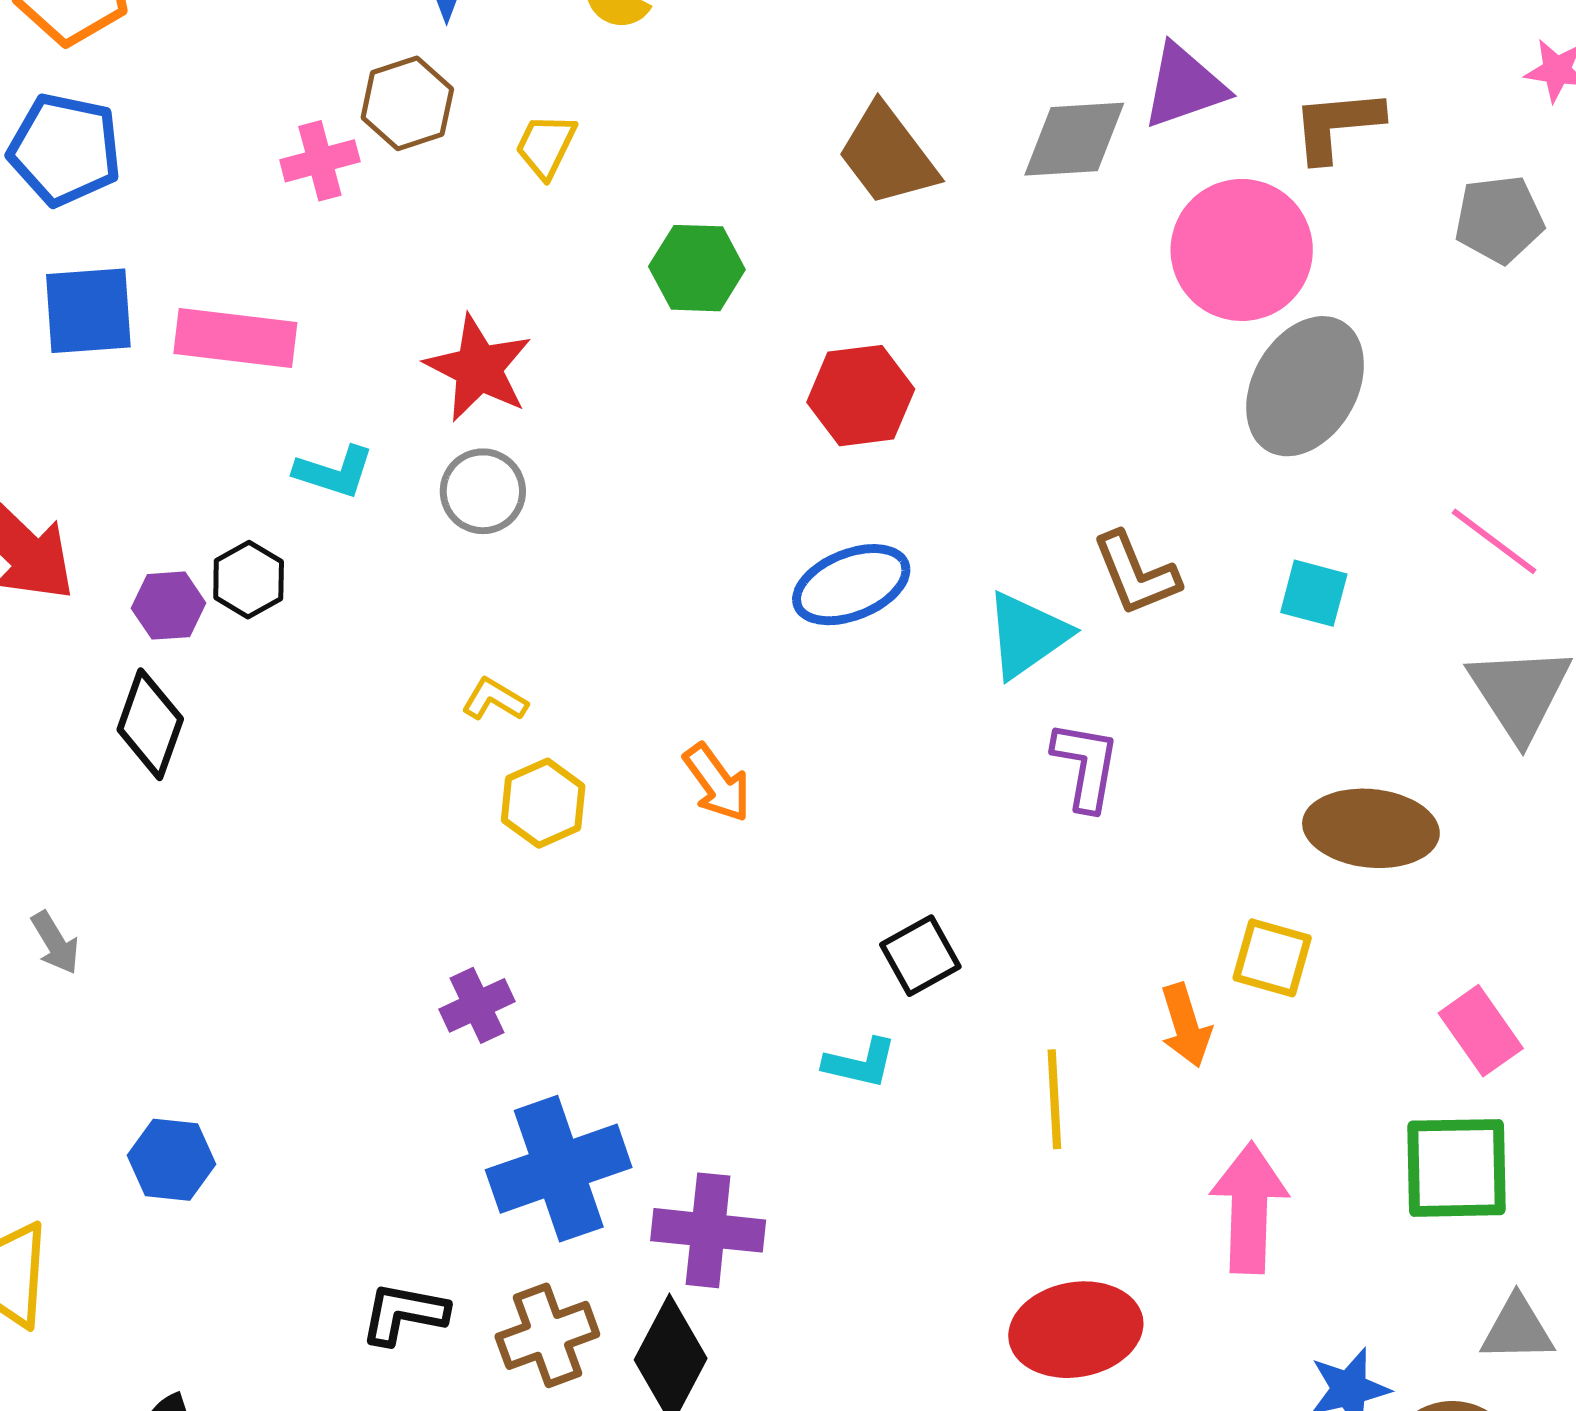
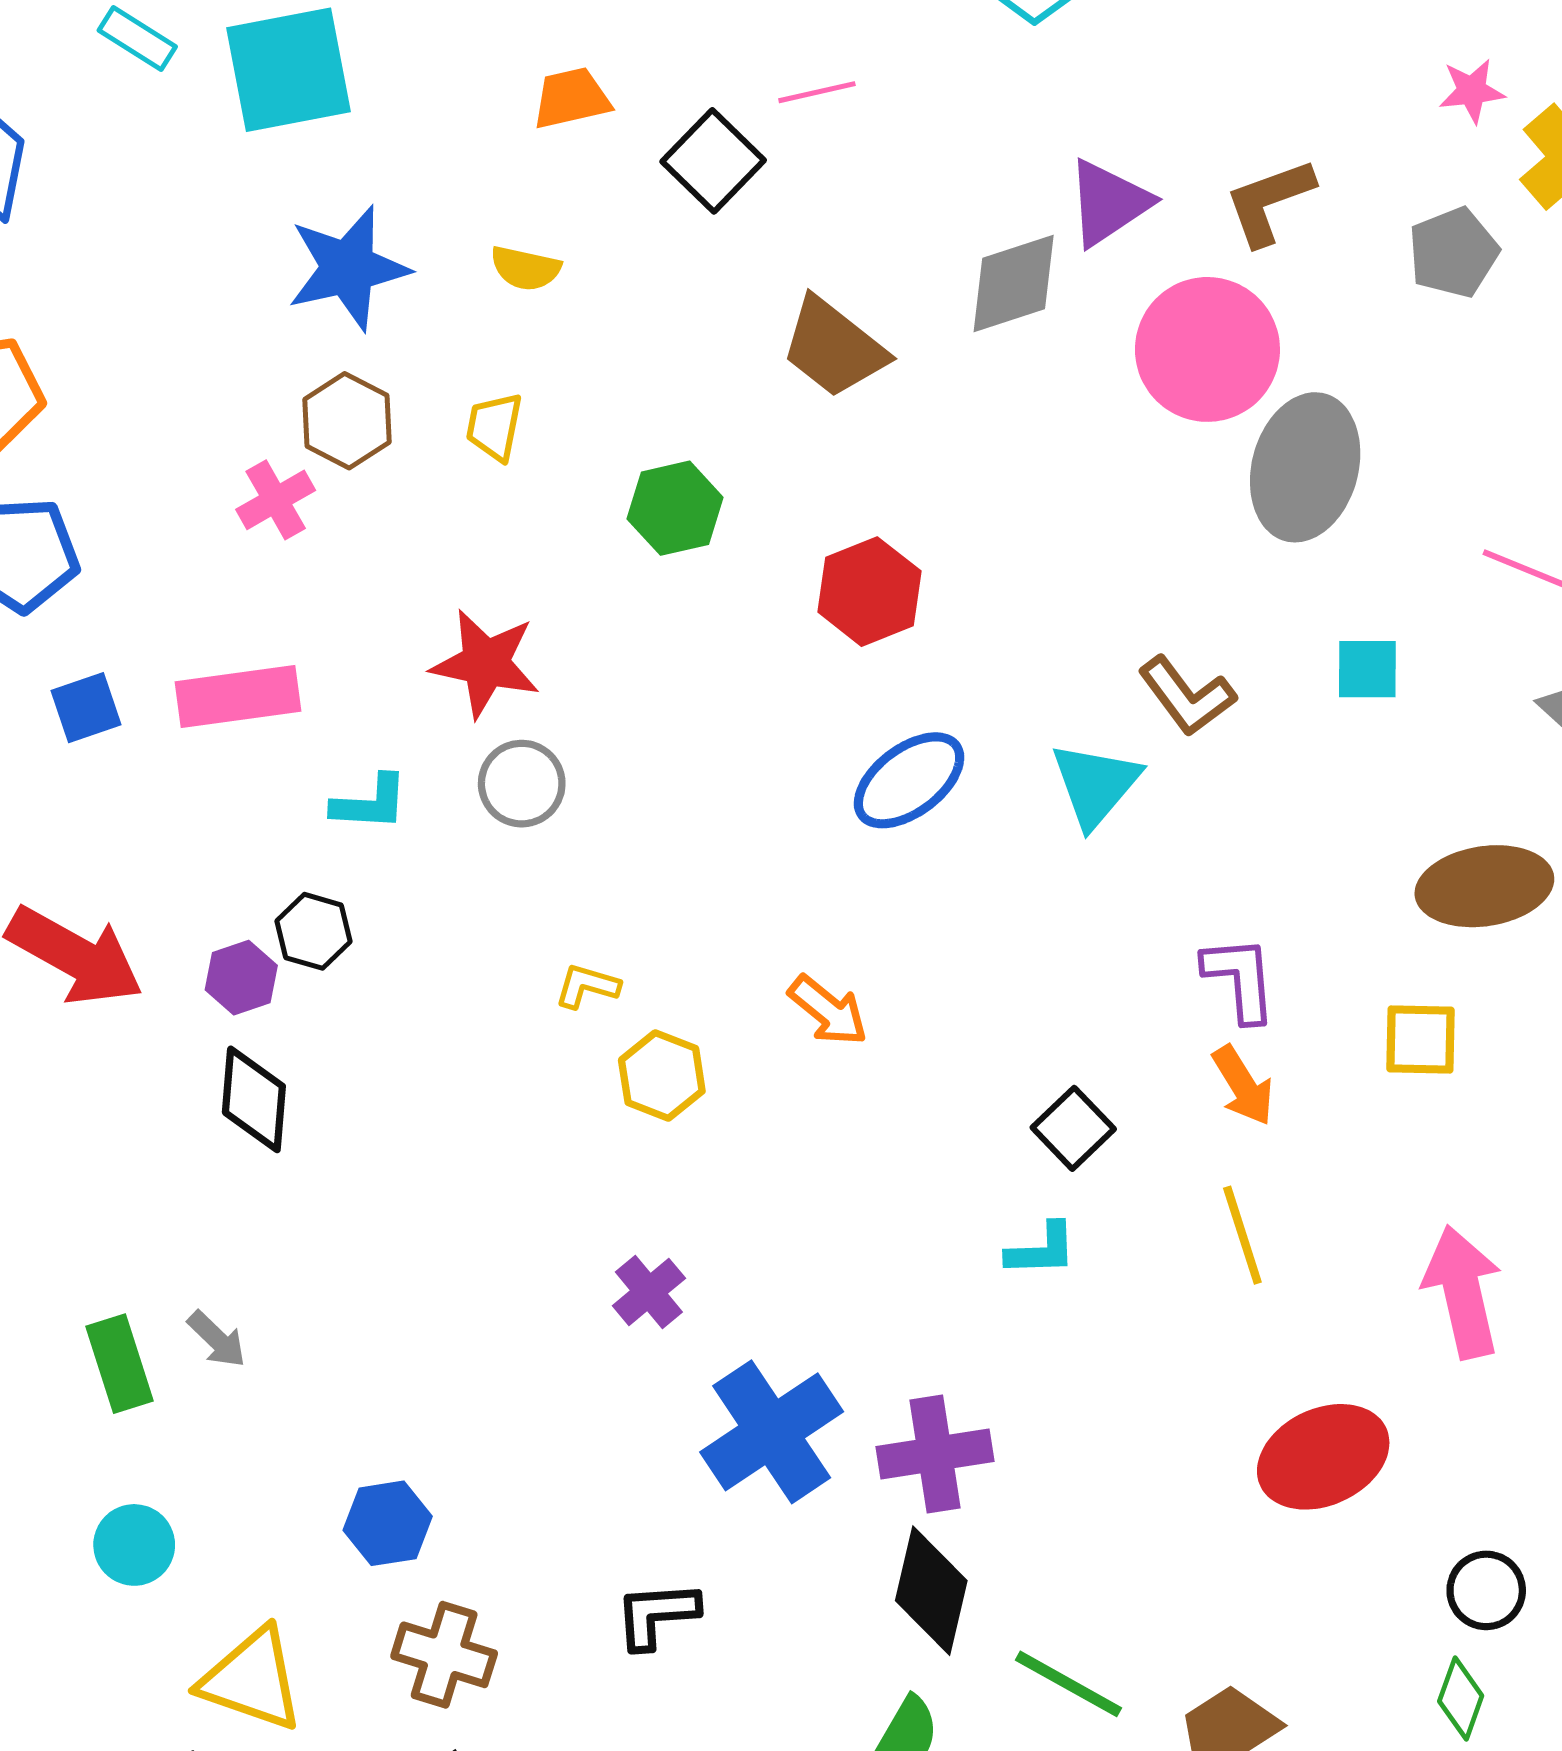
blue square: (88, 311) -> (86, 708), size x0.7
purple L-shape: (1086, 766) -> (1240, 979), moved
orange arrow: (1186, 1025) -> (1243, 1086), moved
brown cross: (547, 1335) -> (444, 1655), moved, turned -38

